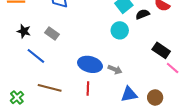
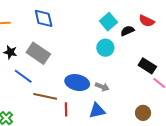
gray rectangle: (52, 33) -> (38, 53), size x1.6
brown line: (50, 88) -> (45, 96), moved
red line: (88, 89) -> (66, 109), moved
blue triangle: (129, 94) -> (97, 111), moved

